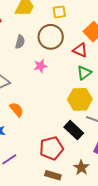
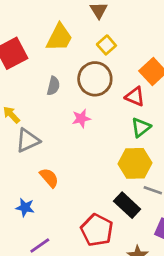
yellow square: (59, 12) -> (106, 45), turned -32
red pentagon: (51, 148) -> (97, 230), turned -30

